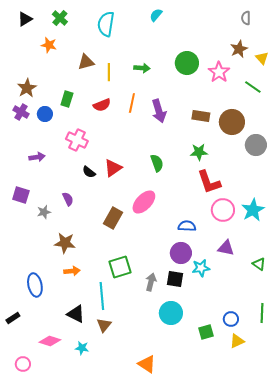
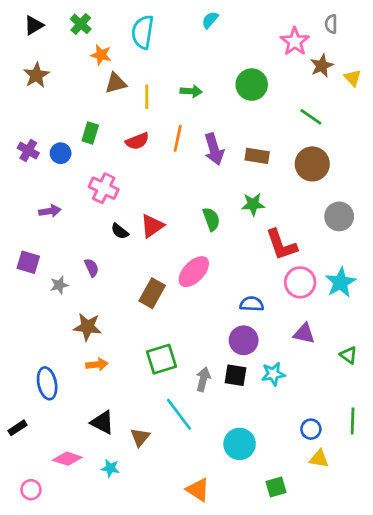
orange star: (49, 45) -> (101, 55), moved
pink star: (219, 72) -> (295, 41), moved
green line: (253, 87) -> (311, 117), moved
brown star: (27, 88) -> (36, 75), moved
brown rectangle: (201, 116) -> (257, 156), moved
gray circle: (256, 145) -> (339, 216), moved
green star: (199, 152) -> (253, 204), moved
cyan star: (201, 268) -> (273, 374), moved
cyan line: (102, 296) -> (179, 414), moved, turned -32
cyan circle: (171, 313) -> (240, 444), moved
green square: (206, 332) -> (276, 487), moved
yellow triangle: (237, 341) -> (319, 459), turned 35

